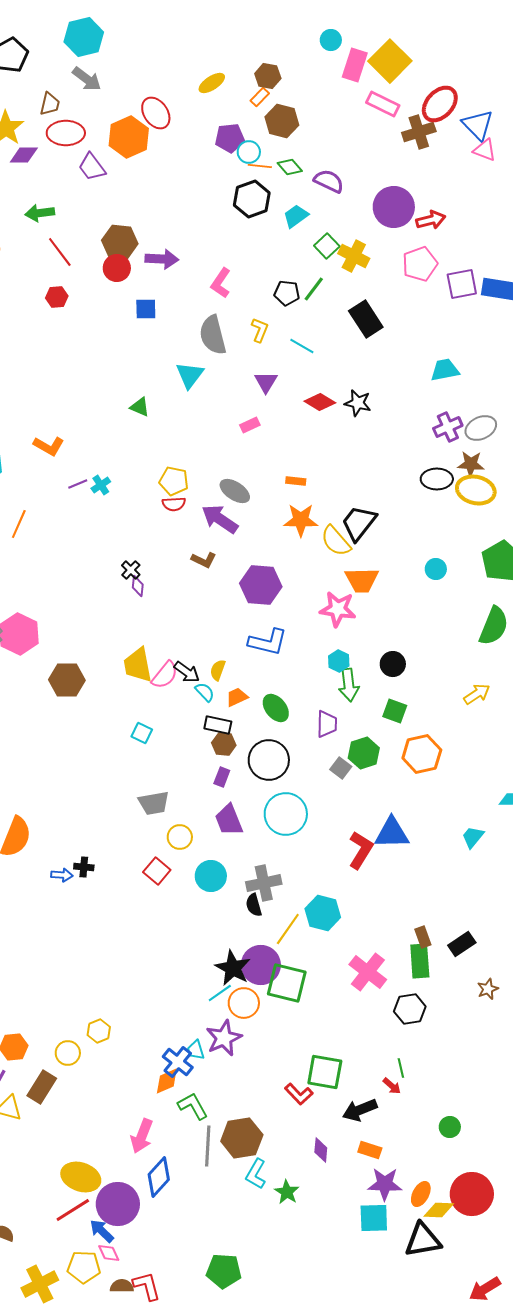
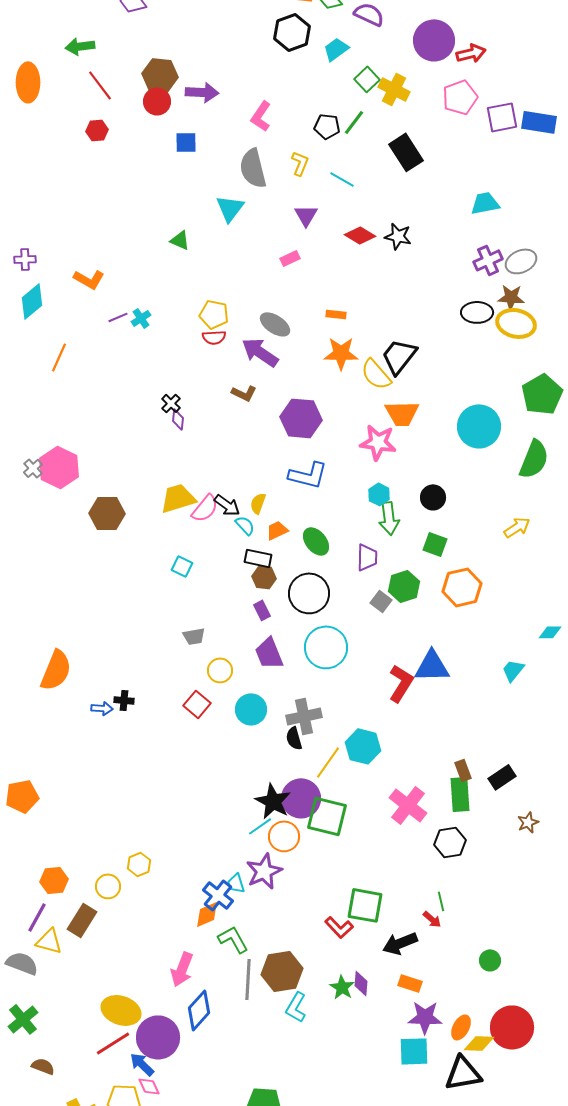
cyan circle: (436, 569) -> (479, 426), moved, size x2.0
yellow trapezoid: (138, 665) -> (178, 498), turned 84
purple rectangle: (222, 777) -> (262, 610), turned -48
gray trapezoid: (154, 803) -> (194, 636), size x0.7
green star: (287, 1192) -> (342, 987), moved

